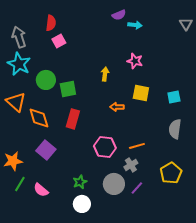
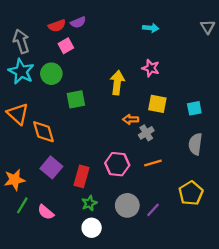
purple semicircle: (119, 15) -> (78, 22), moved
red semicircle: (51, 23) -> (57, 26), turned 63
yellow arrow: (105, 74) -> (117, 83), size x1.5
green circle: (46, 80) -> (51, 74), moved
red rectangle: (73, 119) -> (82, 176), moved
gray cross: (131, 165) -> (146, 133), moved

